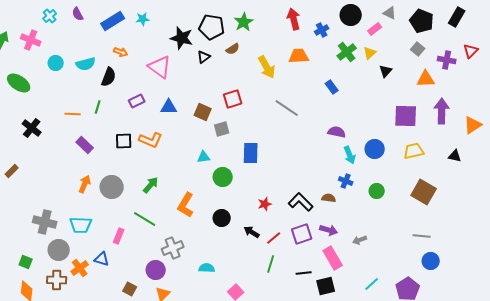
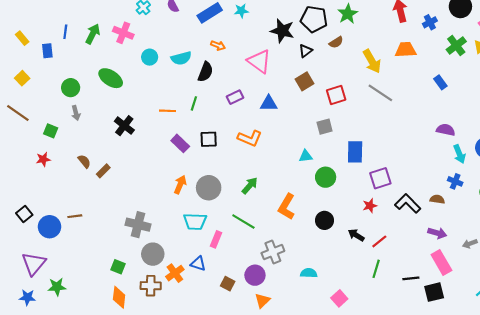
gray line: (287, 108) -> (380, 93), moved
brown square: (203, 112) -> (304, 81), moved, turned 36
black square: (124, 141) -> (209, 139), moved
cyan trapezoid: (81, 225) -> (195, 221), moved
purple square: (302, 234) -> (380, 178), moved
brown square: (130, 289) -> (228, 284), moved

